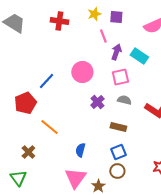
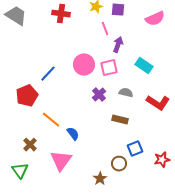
cyan rectangle: (139, 56) -> (144, 66), moved
pink square: (120, 77) -> (109, 68), moved
blue semicircle: (80, 150) -> (73, 134), moved, turned 128
blue square: (118, 152) -> (135, 149), moved
pink triangle: (75, 178) -> (61, 161), moved

